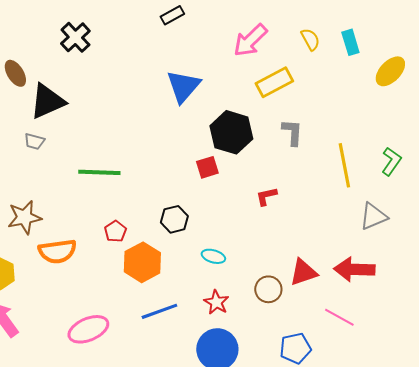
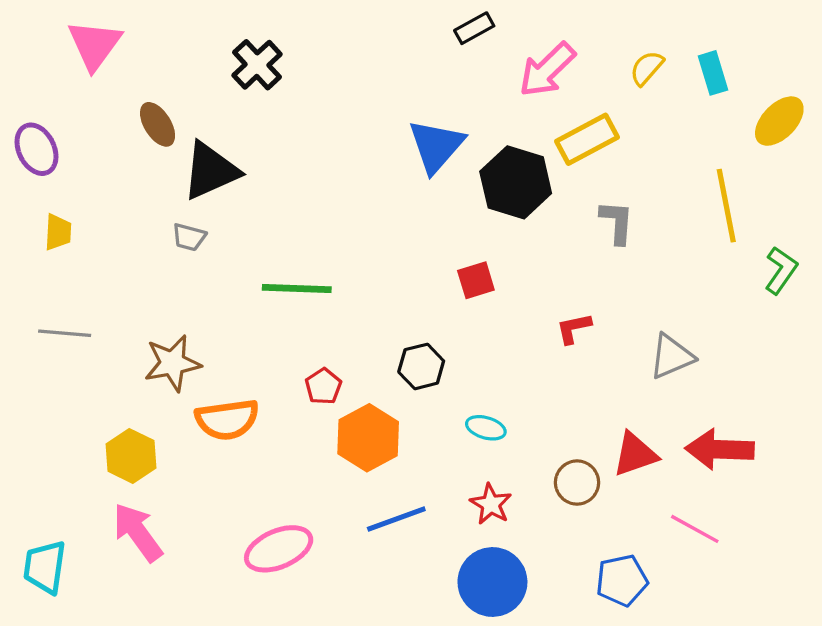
black rectangle: (172, 15) -> (474, 28), moved
yellow semicircle: (310, 39) -> (647, 68), turned -110
black hexagon: (231, 132) -> (516, 182), moved
yellow line: (344, 165) -> (726, 206), moved
gray triangle: (373, 216) -> (672, 356), moved

